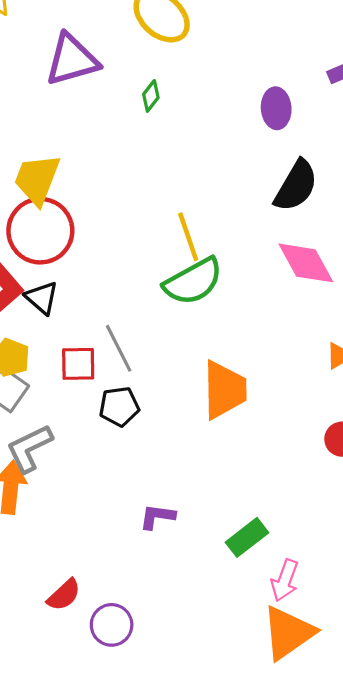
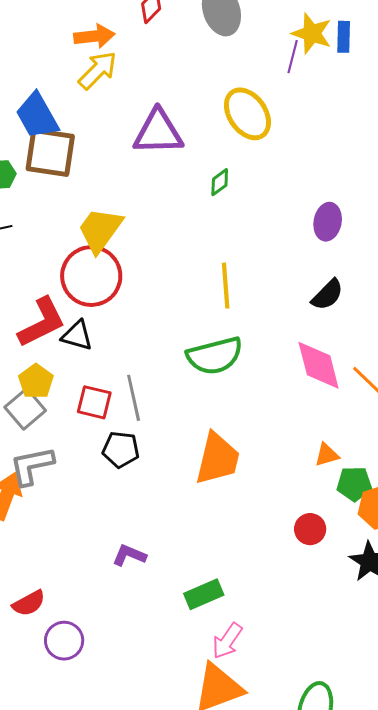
black semicircle: (296, 186) -> (327, 295), size x0.7
yellow line: (188, 237) -> (226, 286), moved
black triangle: (42, 298) -> (77, 336), turned -40

